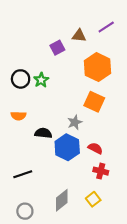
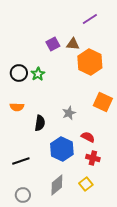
purple line: (106, 27) -> (90, 19), moved
brown triangle: (79, 36) -> (73, 44), moved
orange square: (94, 102) -> (103, 102), moved
black semicircle: (43, 133) -> (40, 123), turned 91
blue hexagon: (67, 147) -> (62, 149), moved

